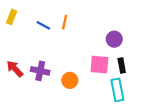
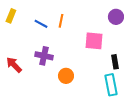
purple circle: (114, 39) -> (116, 17), moved
pink square: (99, 65) -> (94, 41), moved
purple cross: (40, 71) -> (44, 56), moved

